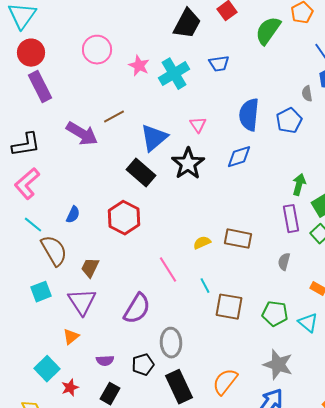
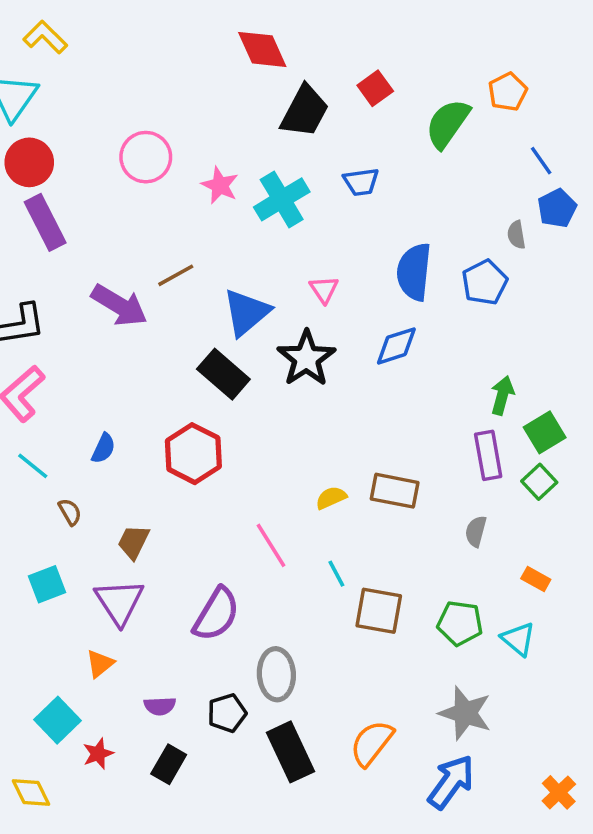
brown semicircle: (54, 251) -> (70, 512), size x0.5

